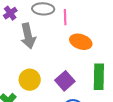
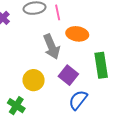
gray arrow: (28, 36) -> (52, 47), moved

